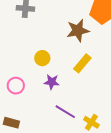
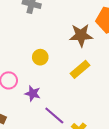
purple star: (52, 82) -> (33, 93), moved

